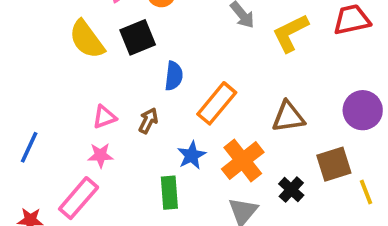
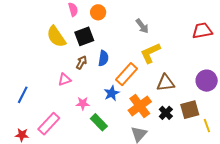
yellow L-shape: (290, 33) -> (150, 53), moved
brown arrow: (148, 121) -> (81, 62), moved
pink star: (100, 155) -> (83, 103), moved
blue star: (192, 155) -> (112, 93), moved
black cross: (291, 190) -> (166, 113), moved
green rectangle: (169, 193) -> (99, 122), turned -42

